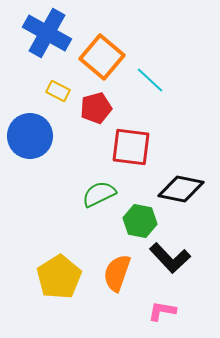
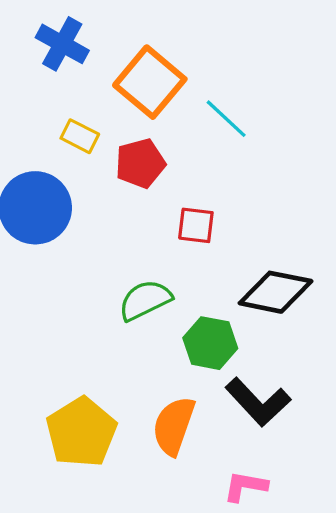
blue cross: (47, 33) -> (62, 44), size x0.7
red square: (131, 147) -> (196, 225), size x0.6

